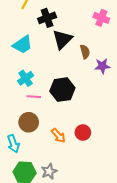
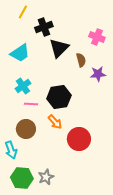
pink cross: (101, 18) -> (97, 37), moved
red circle: (83, 132) -> (79, 139), size x1.5
orange arrow: (58, 136) -> (55, 122), moved

